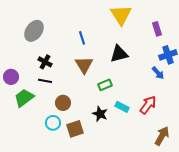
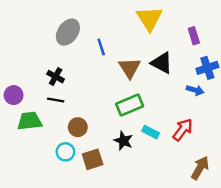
gray ellipse: (34, 31) -> (68, 32), moved
black triangle: (119, 54) -> (162, 63), moved, turned 42
brown triangle: (84, 65) -> (130, 68), moved
blue arrow: (158, 73) -> (195, 90), turned -32
green rectangle: (105, 85) -> (130, 105), size x1.5
green trapezoid: (24, 98) -> (30, 121), turned 30

